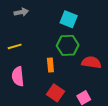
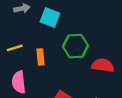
cyan square: (69, 19) -> (50, 17), moved
orange rectangle: (50, 65) -> (40, 57), moved

